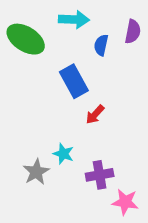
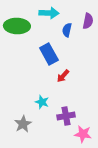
green ellipse: (26, 39) -> (17, 26), turned -30
gray star: (36, 172) -> (23, 124), moved

